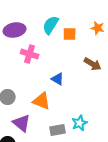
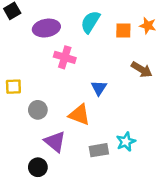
orange square: (70, 34) -> (123, 30), moved
blue triangle: (58, 79) -> (99, 88), turned 32

